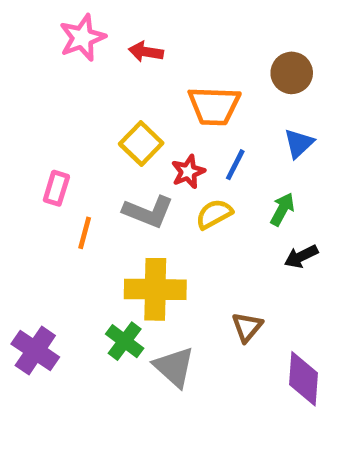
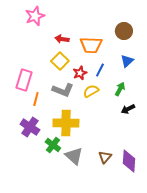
red arrow: (146, 52) -> (62, 39), moved
pink rectangle: (56, 188) -> (24, 80), size x1.5
brown triangle: (247, 327) -> (105, 157), moved
purple cross: (35, 351) -> (30, 127), moved

